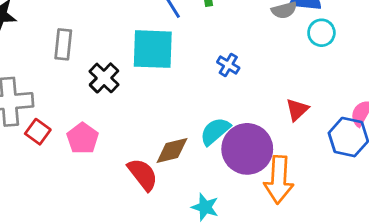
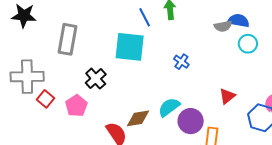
gray rectangle: (63, 44) -> (67, 39), size x1.4
black cross: (104, 78) -> (96, 79), moved
purple circle: (247, 149) -> (191, 121), size x0.7

